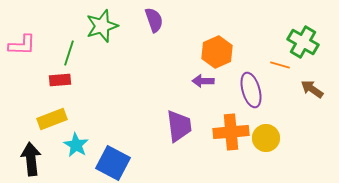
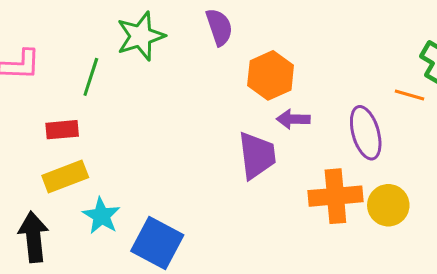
orange hexagon: (217, 52) -> (271, 75), moved
red rectangle: (60, 80) -> (62, 130), moved
purple trapezoid: (179, 126) -> (257, 155), moved

